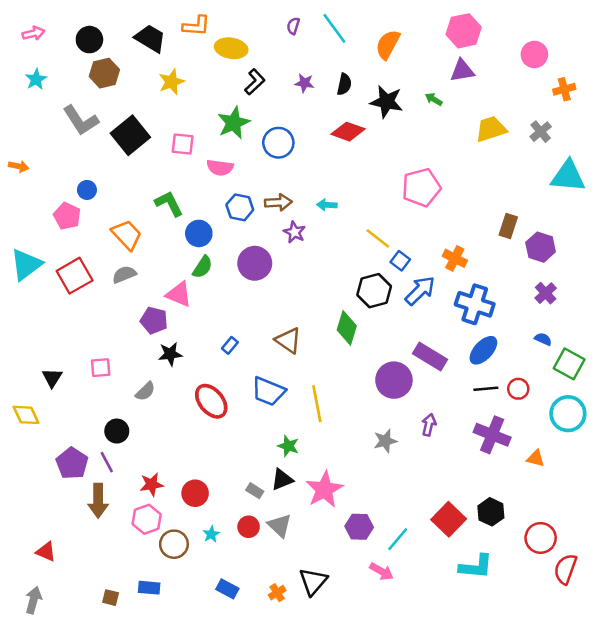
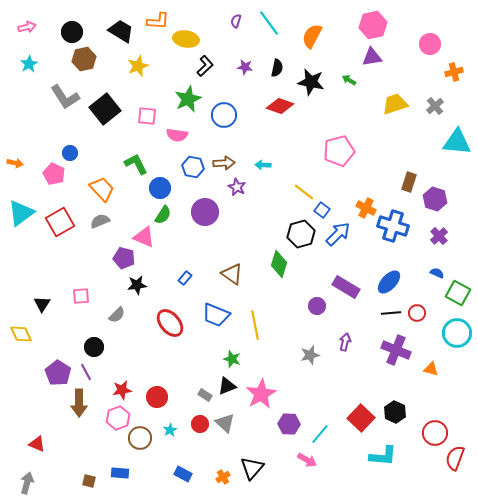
orange arrow: (19, 166) -> (15, 163), moved
blue cross: (475, 304) -> (393, 226), moved
purple circle: (394, 380) -> (317, 306), size x0.6

